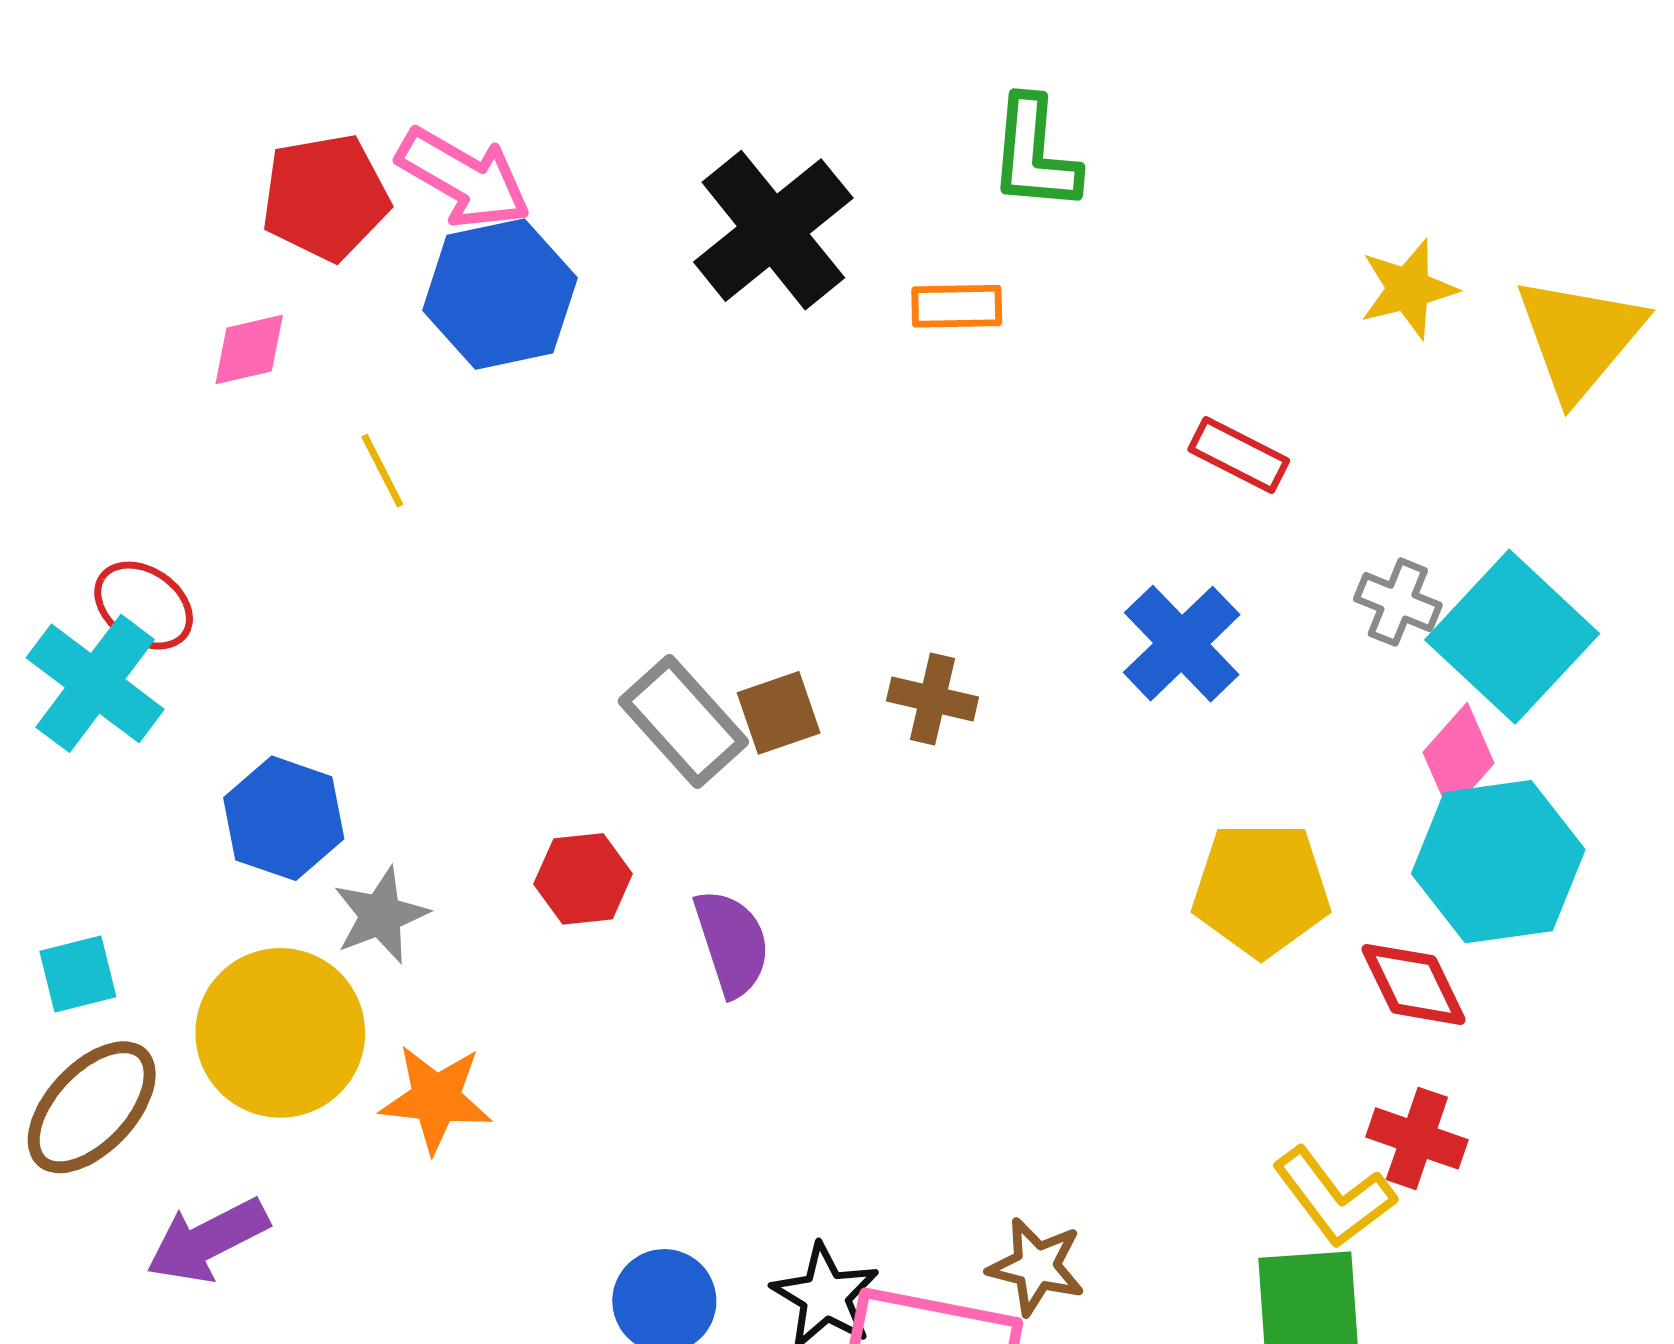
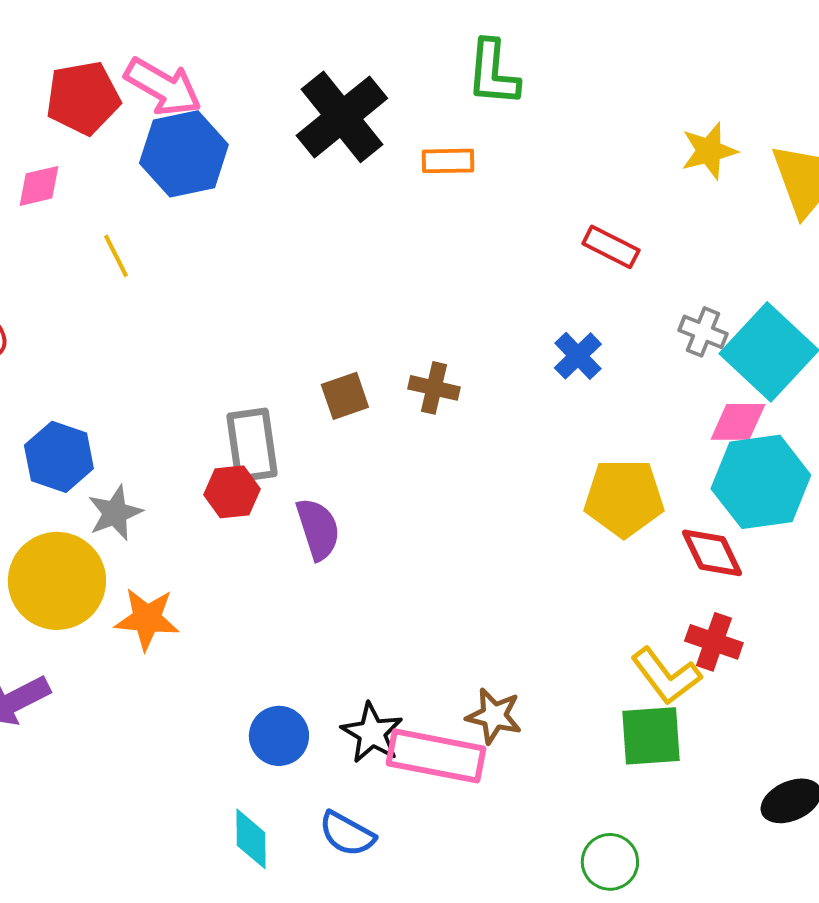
blue cross: (1182, 644) -> (578, 356), size x0.7
gray rectangle: (683, 721) -> (252, 445), moved, turned 34
pink diamond: (1458, 758) -> (738, 422), turned 48

